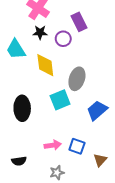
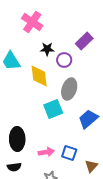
purple rectangle: (79, 22) -> (84, 41), moved, turned 72
black star: (40, 32) -> (47, 49), moved
purple circle: (63, 39) -> (64, 60), moved
black ellipse: (22, 108) -> (17, 139), moved

